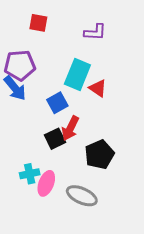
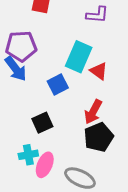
red arrow: (70, 128) -> (93, 112), moved
black square: (55, 139) -> (42, 123), moved

